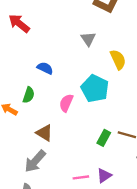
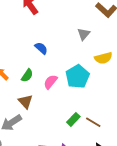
yellow semicircle: (118, 60) -> (103, 58), turned 84
green semicircle: (29, 95) -> (27, 75), moved

